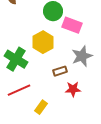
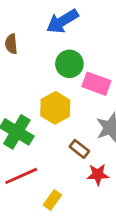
brown rectangle: (60, 71) -> (79, 149), turned 56

